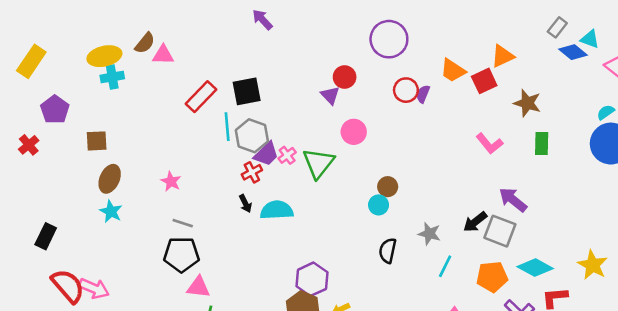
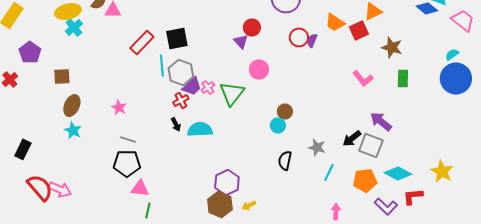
cyan cross: (112, 77) -> (74, 27), turned -30

